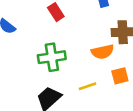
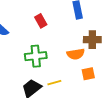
yellow line: (88, 86) -> (54, 83), moved

